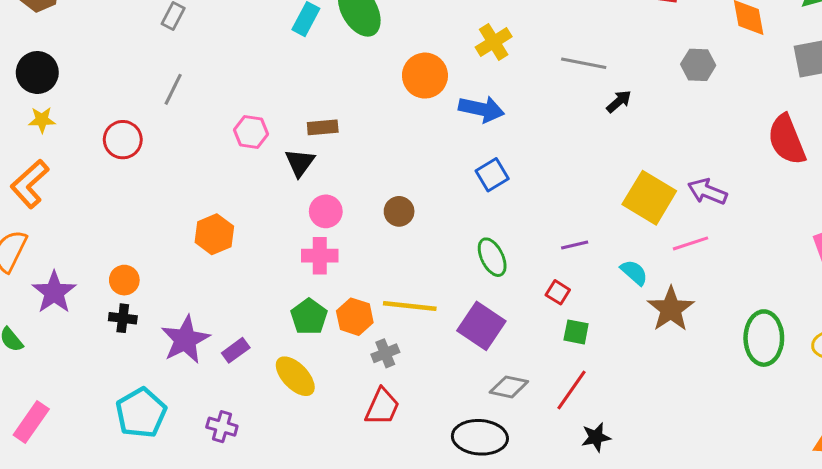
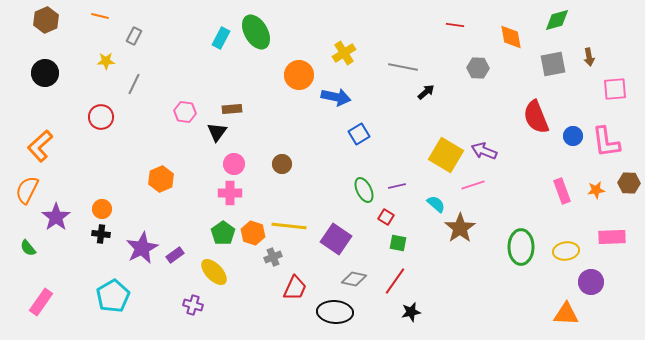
yellow star: (42, 120) -> (106, 61), moved
blue square: (492, 175) -> (359, 134), moved
green ellipse: (492, 257) -> (364, 190), moved
red trapezoid: (382, 407) -> (295, 288), moved
purple cross: (222, 427) -> (193, 305), moved

